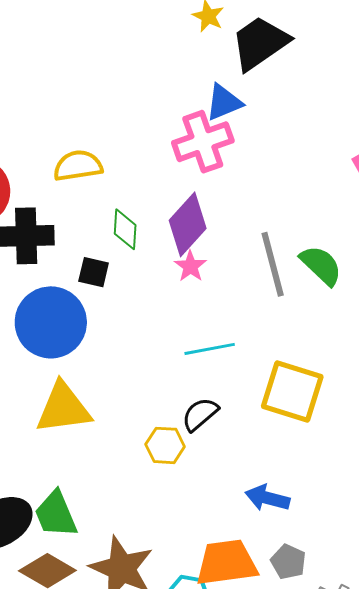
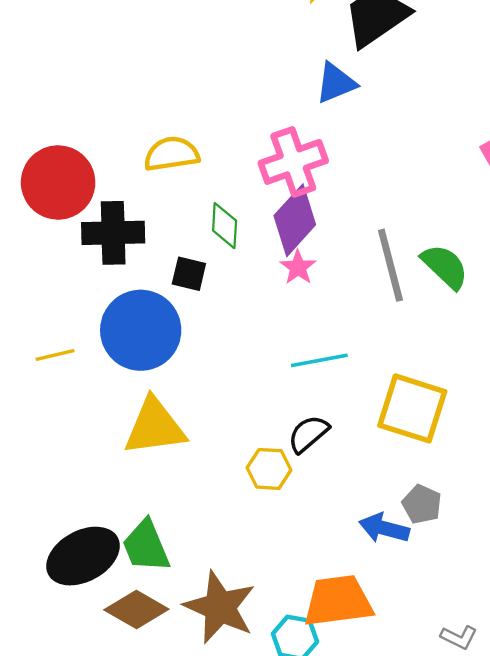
pink cross: (203, 142) -> (293, 162), moved
gray pentagon: (288, 562) -> (422, 504), moved

